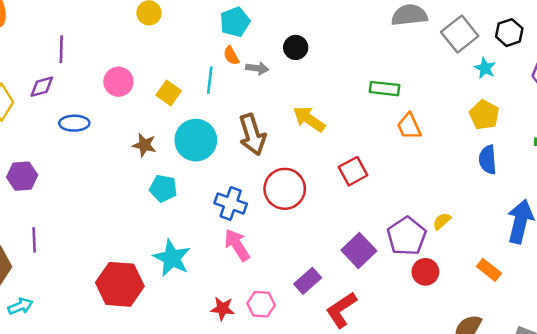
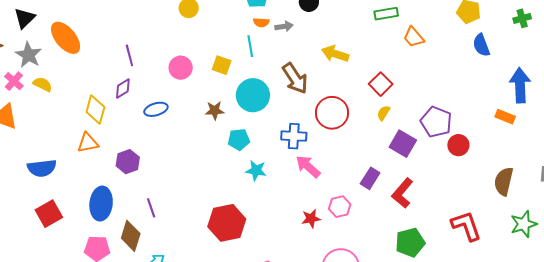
orange semicircle: (231, 56) -> (261, 22), turned -42
yellow semicircle: (442, 221) -> (383, 113), moved
cyan star: (172, 258) -> (256, 170), moved, size x0.7
orange rectangle: (489, 270) -> (505, 117), moved

